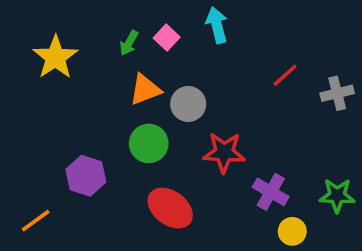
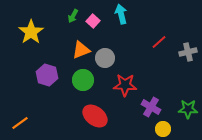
green arrow: (129, 43) -> (73, 16), moved
purple hexagon: (86, 176) -> (47, 75), moved

